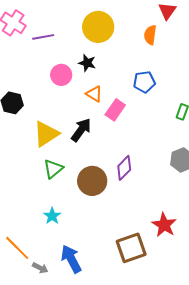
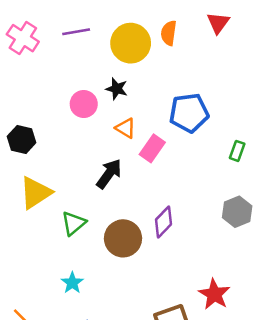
orange semicircle: (150, 35) -> (169, 33), moved
purple line: (43, 37) -> (76, 32), moved
blue pentagon: (144, 82) -> (189, 113), size x1.4
yellow triangle: (46, 134) -> (36, 193), moved

